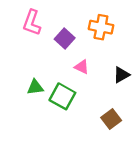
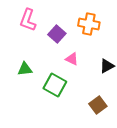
green triangle: (35, 87) -> (25, 69), moved

